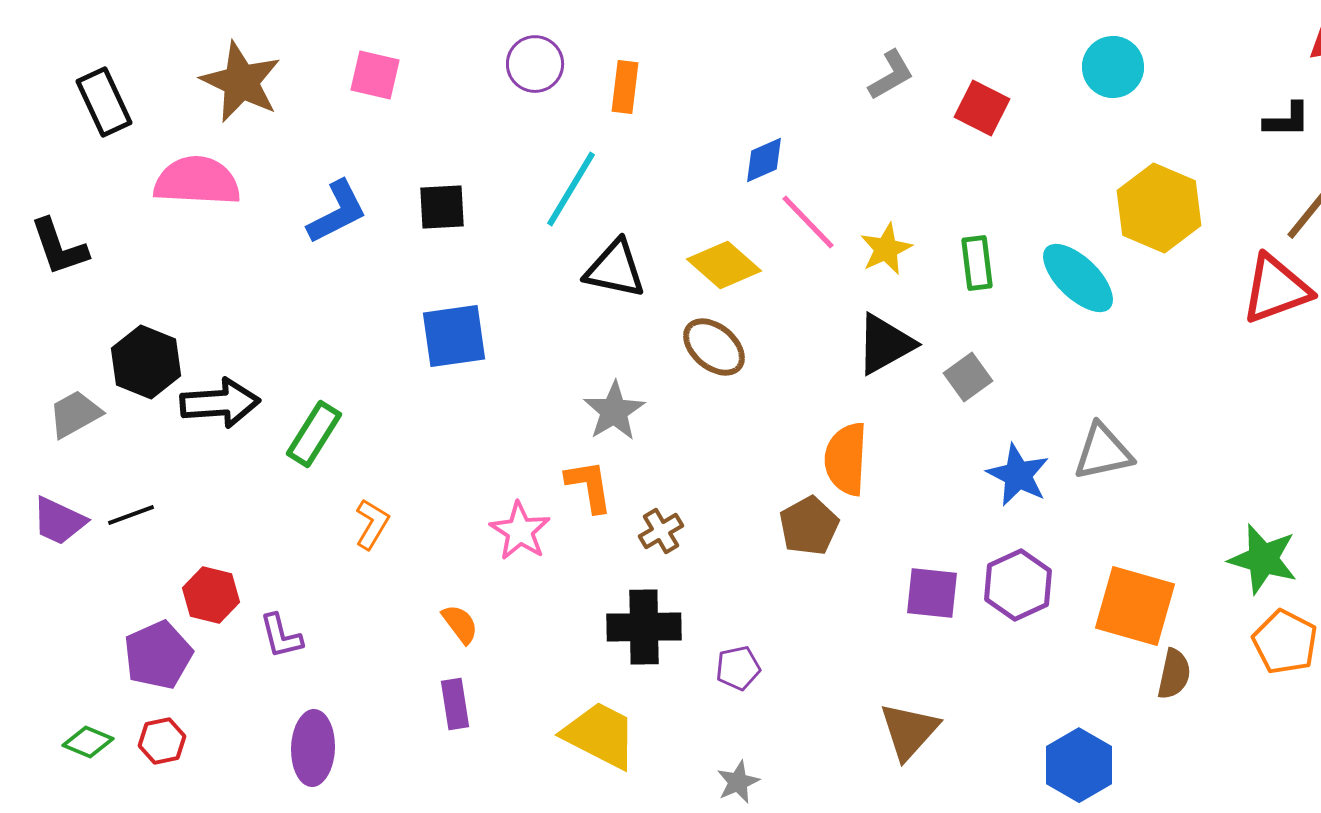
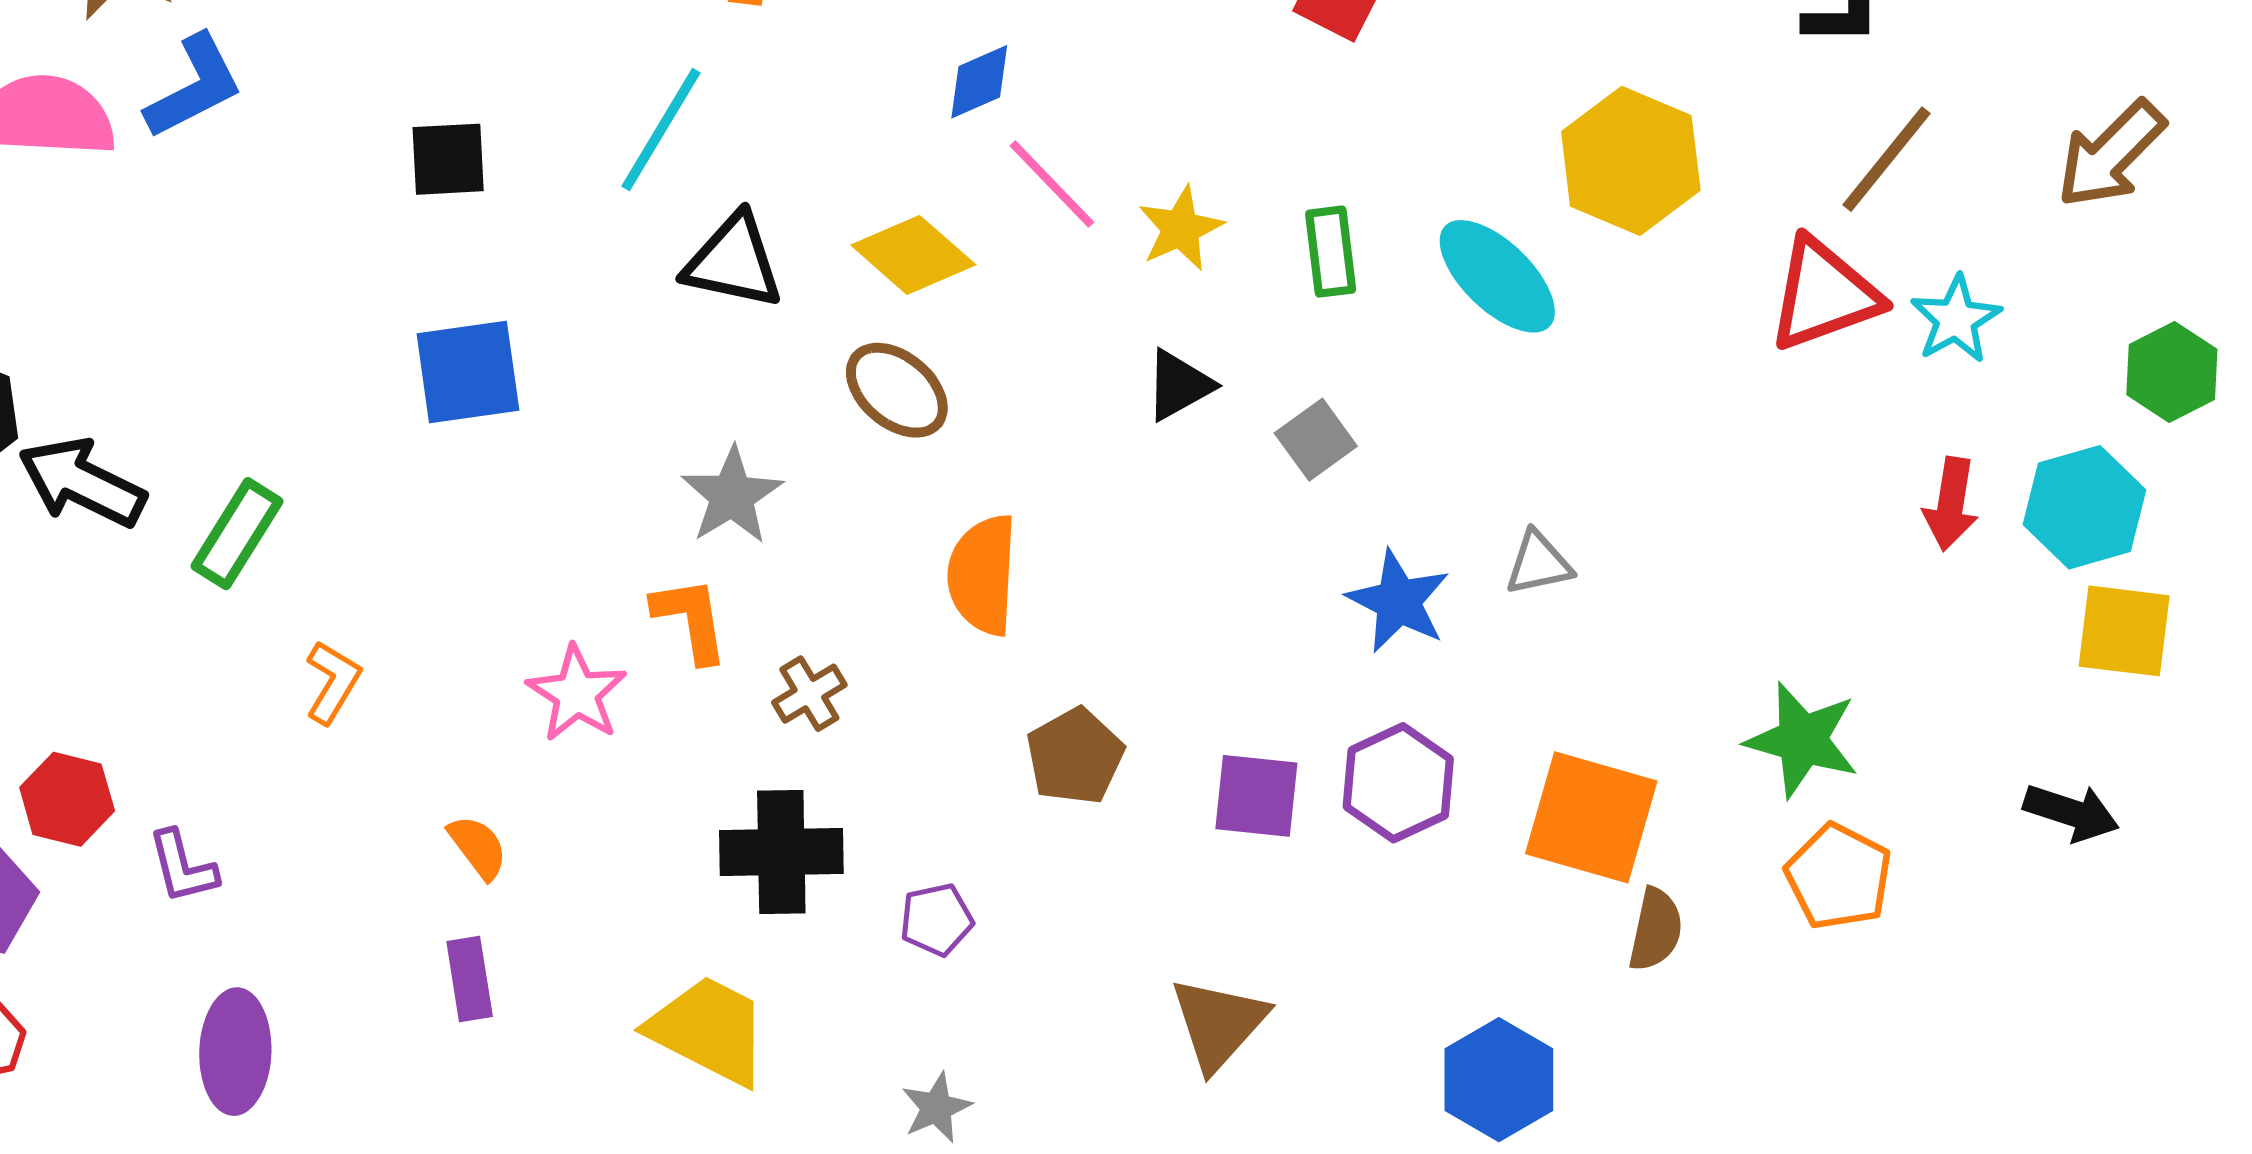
blue L-shape: (337, 212) -> (194, 87), moved
black triangle: (885, 344) -> (1179, 385), size x0.7
black arrow: (220, 403) -> (82, 483), turned -150
gray triangle: (1103, 452) -> (1538, 563), size x0.7
orange semicircle: (846, 459) -> (983, 575), moved
brown pentagon: (809, 526) -> (1075, 756), moved

